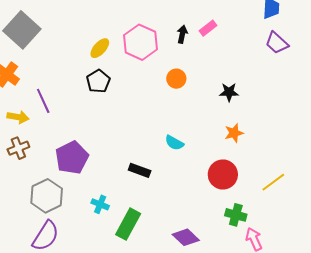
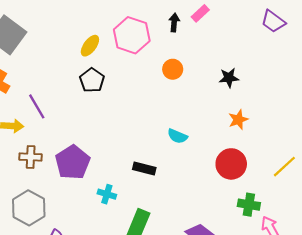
brown cross: (18, 148) -> (31, 157), moved, turned 30
gray hexagon: (47, 196) -> (29, 208), moved
cyan cross: (100, 204) -> (107, 194), moved

